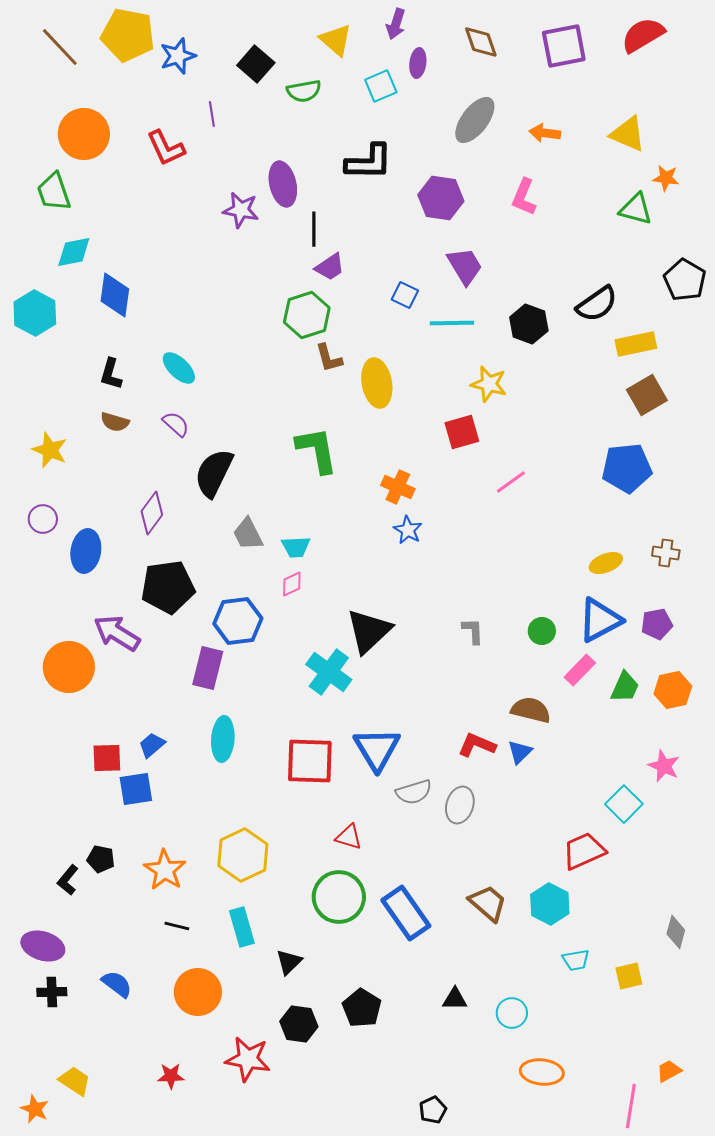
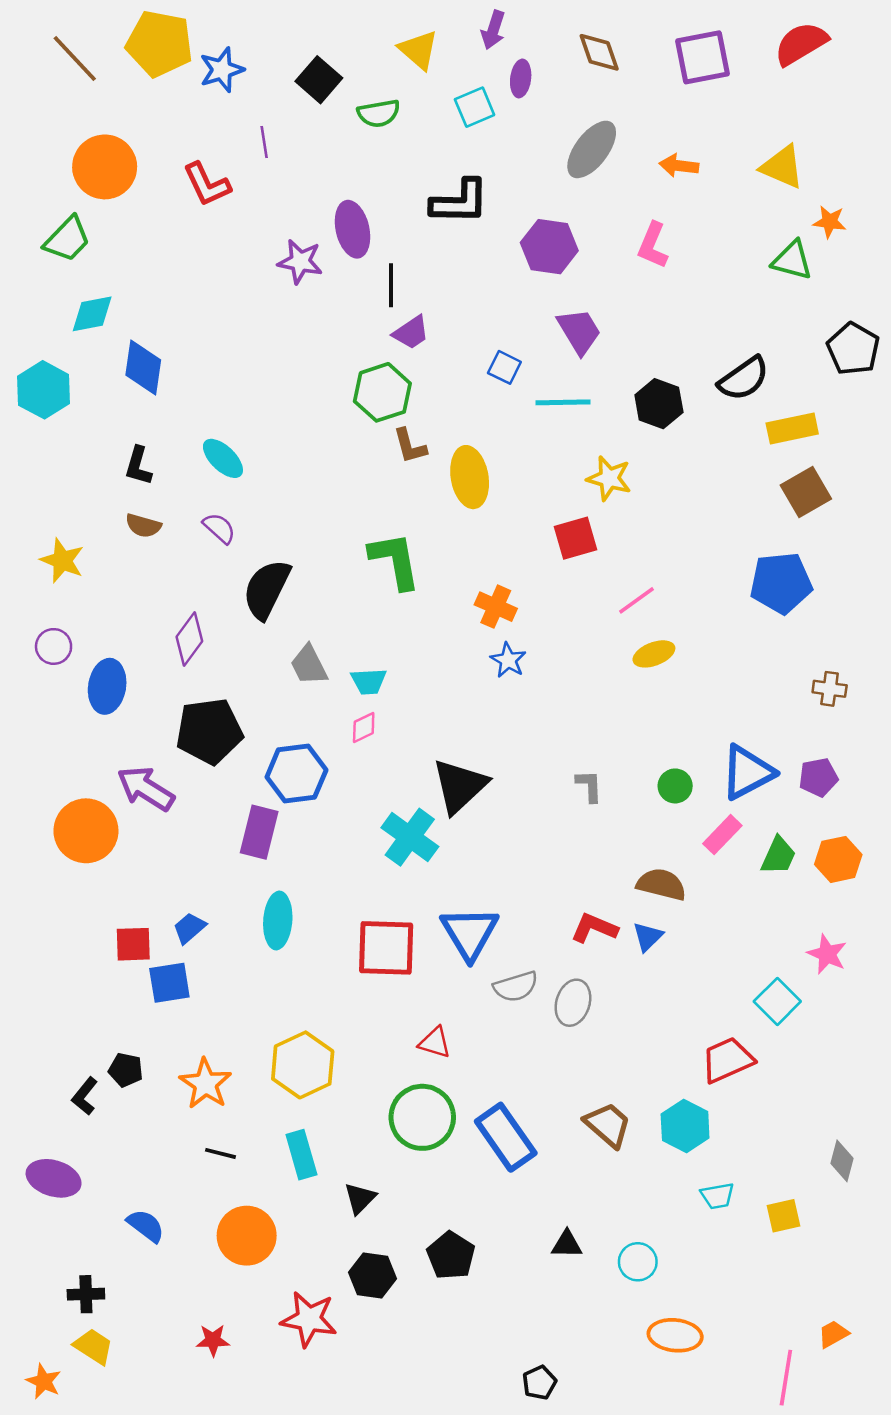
green trapezoid: (54, 192) -> (67, 239), turned -117
yellow ellipse: (606, 563) -> (654, 654), moved
black cross: (52, 992) -> (86, 1294), moved

